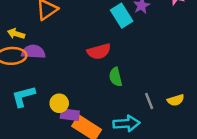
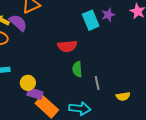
purple semicircle: (33, 52) -> (18, 23), moved, turned 30
gray line: (149, 101) -> (97, 83), moved

